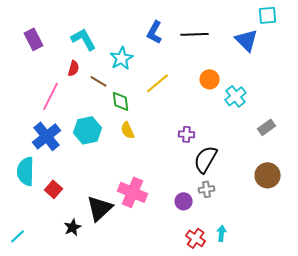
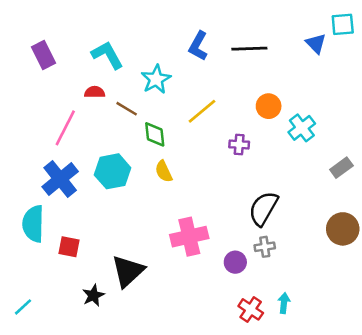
blue triangle: (247, 40) -> (316, 43), moved, size x0.7
red semicircle: (74, 68) -> (95, 92), turned -105
purple cross: (187, 134) -> (239, 145), moved
red square: (54, 189) -> (69, 247), turned -30
pink cross: (133, 192) -> (189, 237), moved, turned -36

